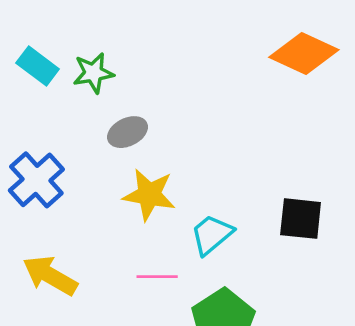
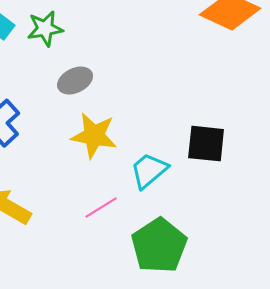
black square: (301, 219) -> (206, 144), moved
pink line: (157, 277) -> (101, 208), turned -32

